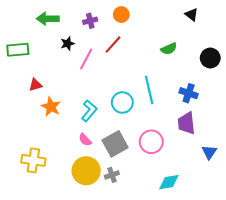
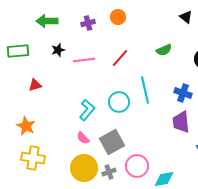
black star: (67, 44) -> (58, 50), moved
red line: (113, 45) -> (120, 58), moved
pink line: (86, 59) -> (84, 60), turned 55
orange star: (51, 107) -> (26, 126), moved
pink circle: (151, 142) -> (137, 166), moved

